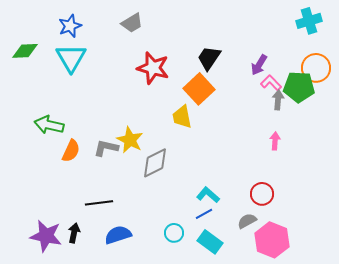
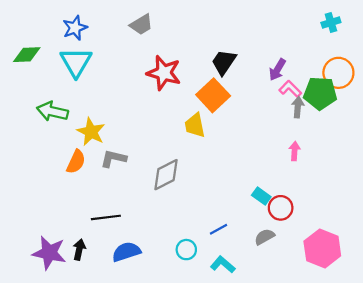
cyan cross: (309, 21) -> (331, 23), size x0.7
green arrow: (49, 125) -> (52, 111), moved
yellow star: (130, 140) -> (91, 132), moved
cyan L-shape: (208, 195) -> (223, 265), moved
pink hexagon: (272, 240) -> (322, 249), moved
cyan rectangle: (210, 242) -> (261, 196), moved, size x0.7

